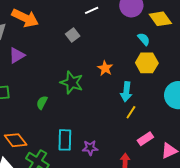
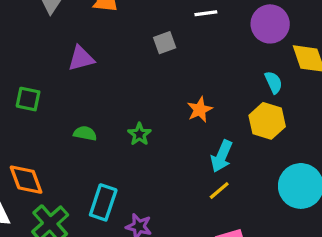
purple triangle: (17, 55) -> (81, 58), moved
green star: (72, 83) -> (139, 134), moved, size x0.6
green semicircle: (42, 103) -> (85, 133), turned 56

